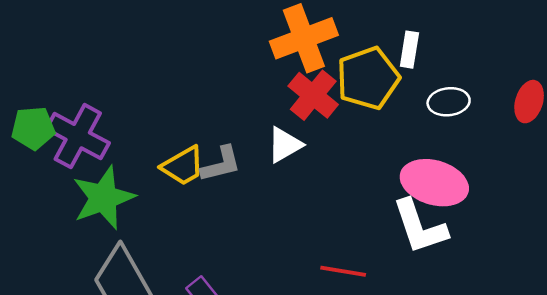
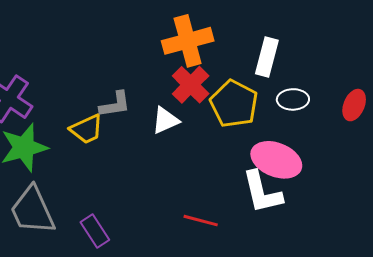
white rectangle: (409, 50) -> (267, 57), size x1.4
yellow pentagon: (368, 78) -> (234, 104), moved, turned -30
gray L-shape: (221, 164) -> (115, 104), moved

